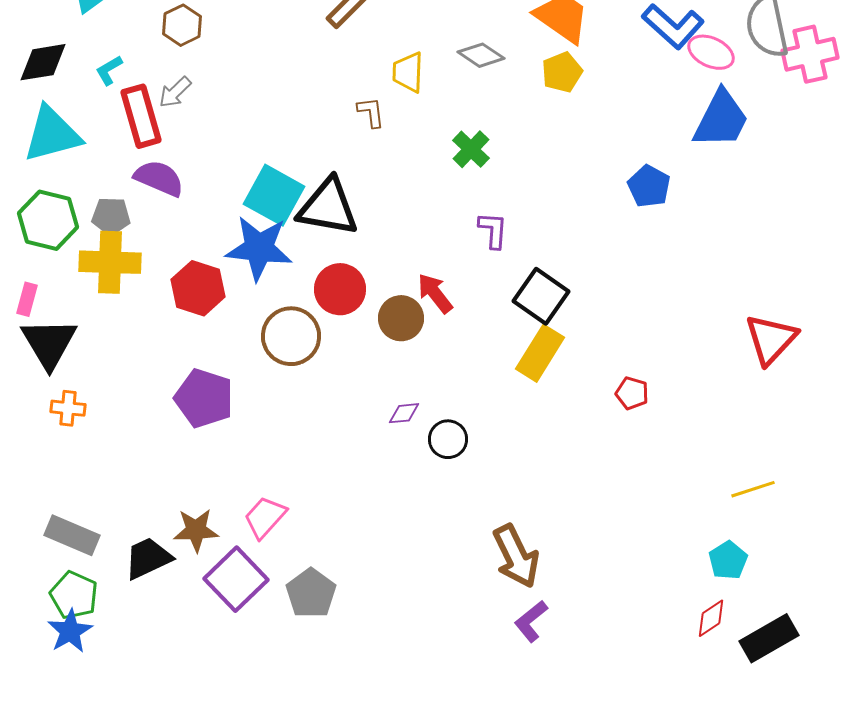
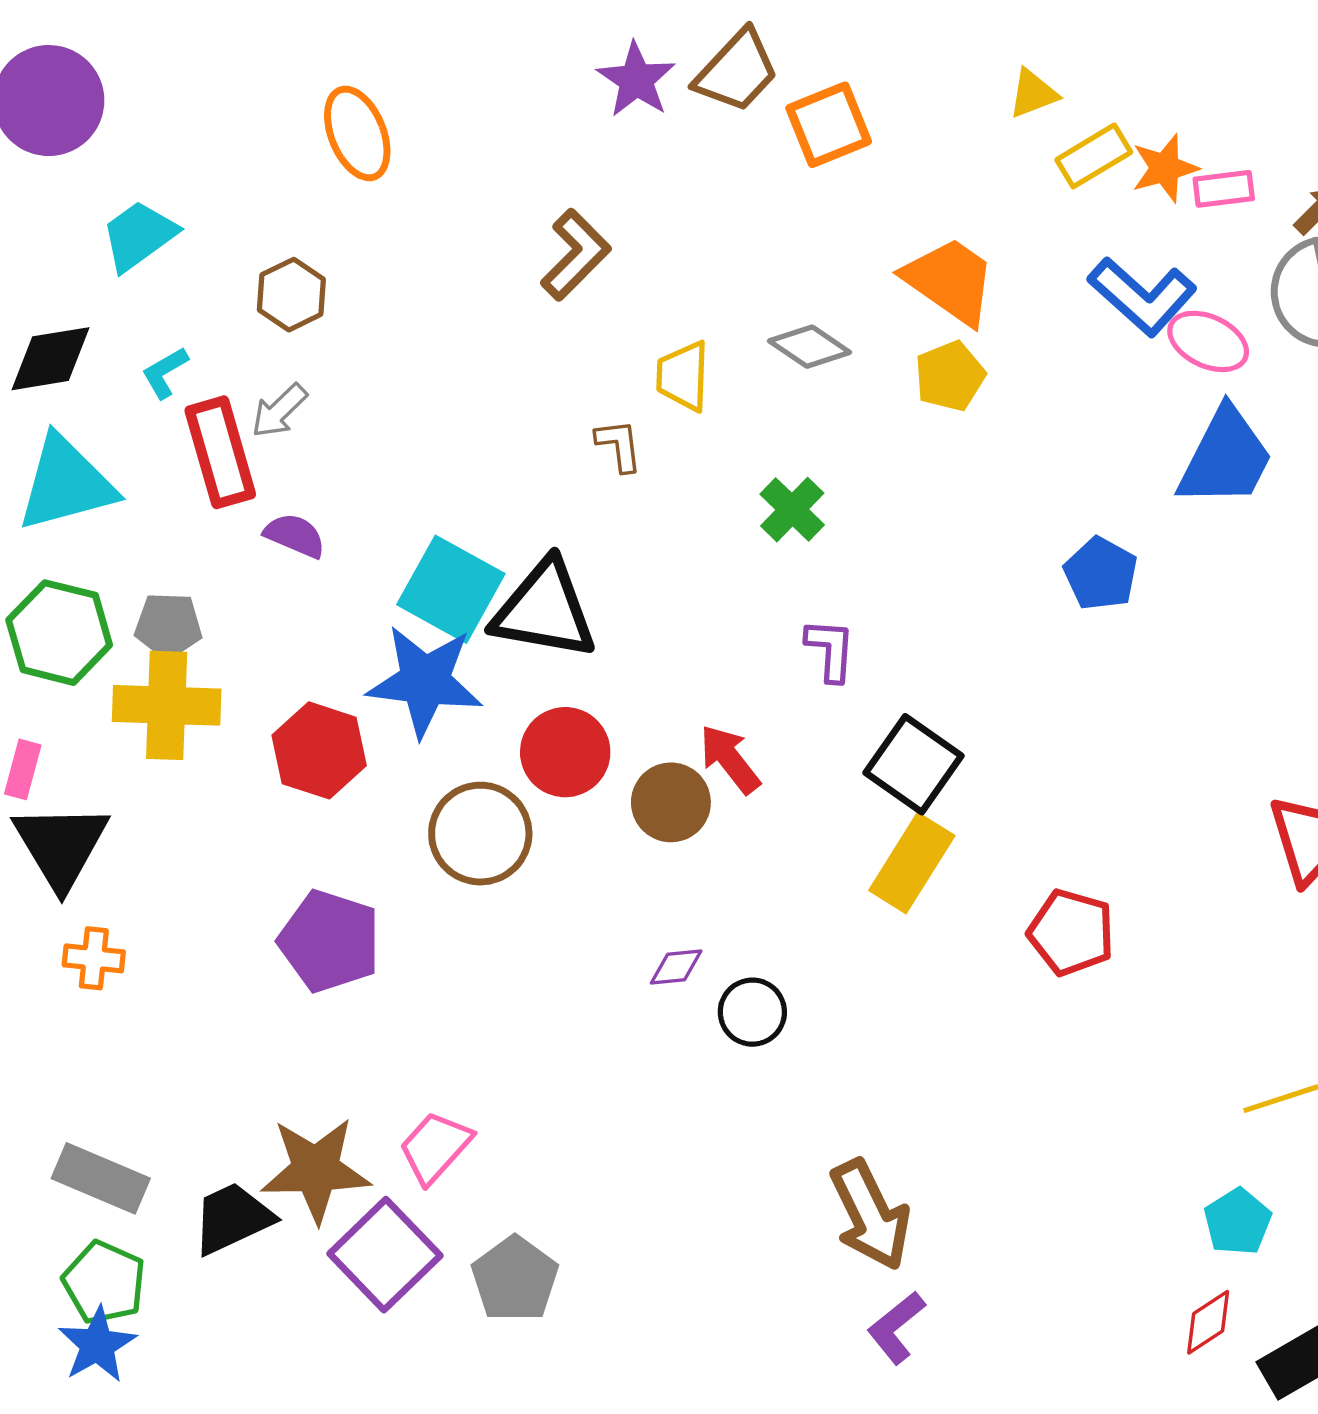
purple semicircle: (159, 178) -> (295, 536), moved, size x0.7
red pentagon: (632, 393) -> (1071, 932), size x1.5
brown star: (196, 530) -> (316, 1170), size x1.4

